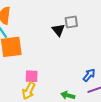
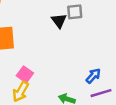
pink square: (32, 76) -> (25, 74), turned 32

